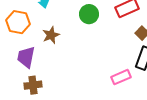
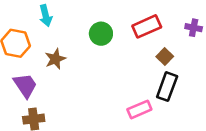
purple trapezoid: (26, 57) -> (25, 85), turned 135

